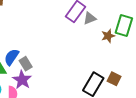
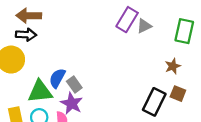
brown star: (108, 36) -> (173, 66), moved

